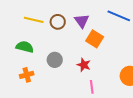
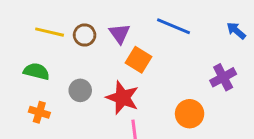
red star: (84, 65) -> (122, 98), size x1.6
orange cross: (27, 75) -> (39, 112), turned 32

